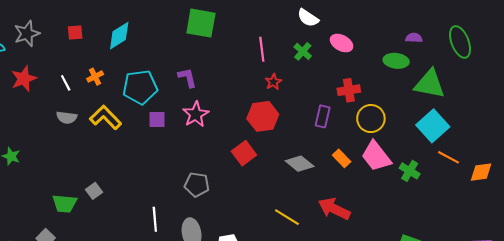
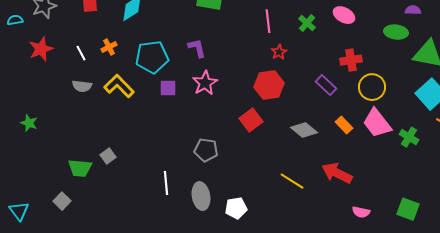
purple rectangle: (323, 116) -> (326, 85), turned -60

